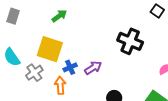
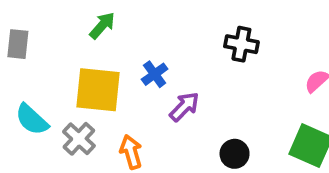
black cross: (130, 41) -> (241, 44), size x0.7
blue cross: (70, 67) -> (155, 74), moved

